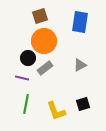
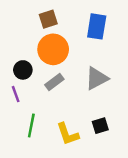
black circle: (28, 58) -> (23, 70), moved
gray triangle: (80, 65) -> (97, 78), size x1.5
purple line: (22, 78) -> (16, 94), moved, turned 56

